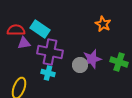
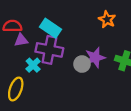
cyan rectangle: (40, 29) -> (50, 28), moved
cyan cross: (48, 73) -> (33, 65), moved, turned 32

